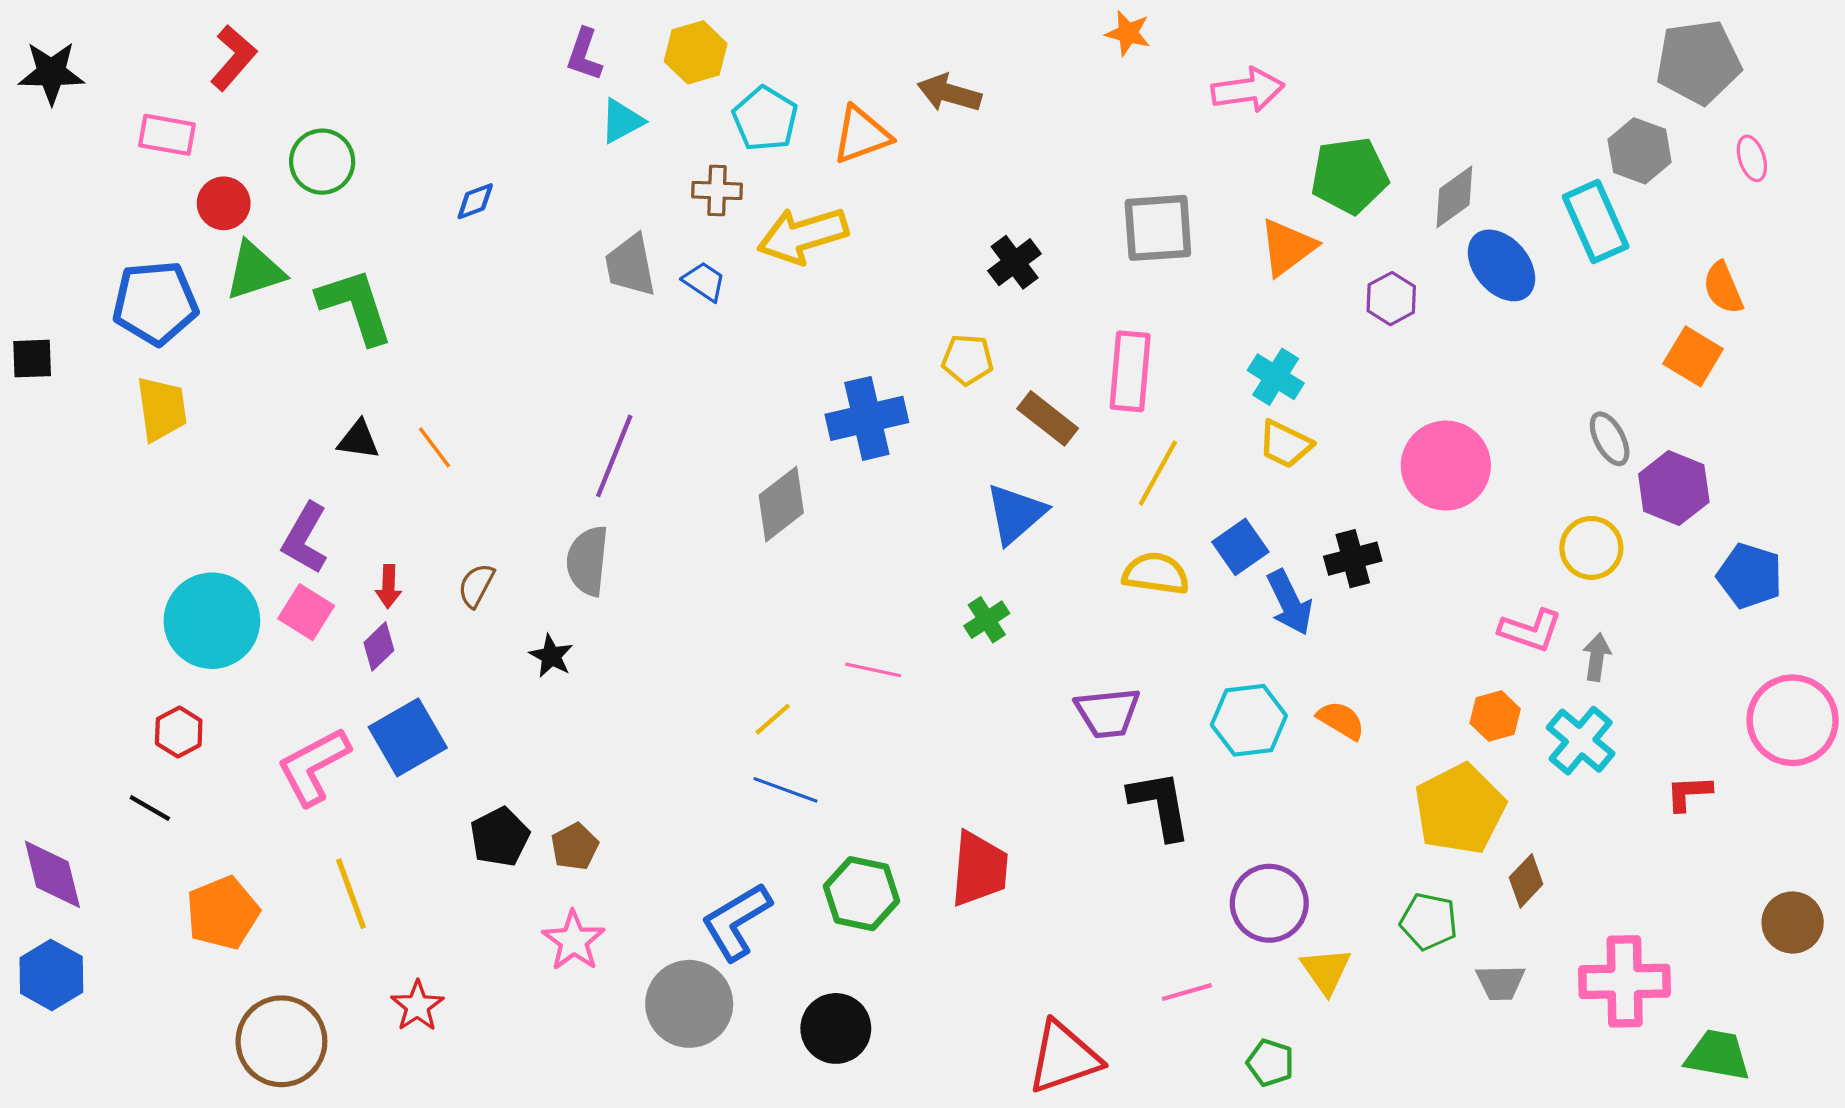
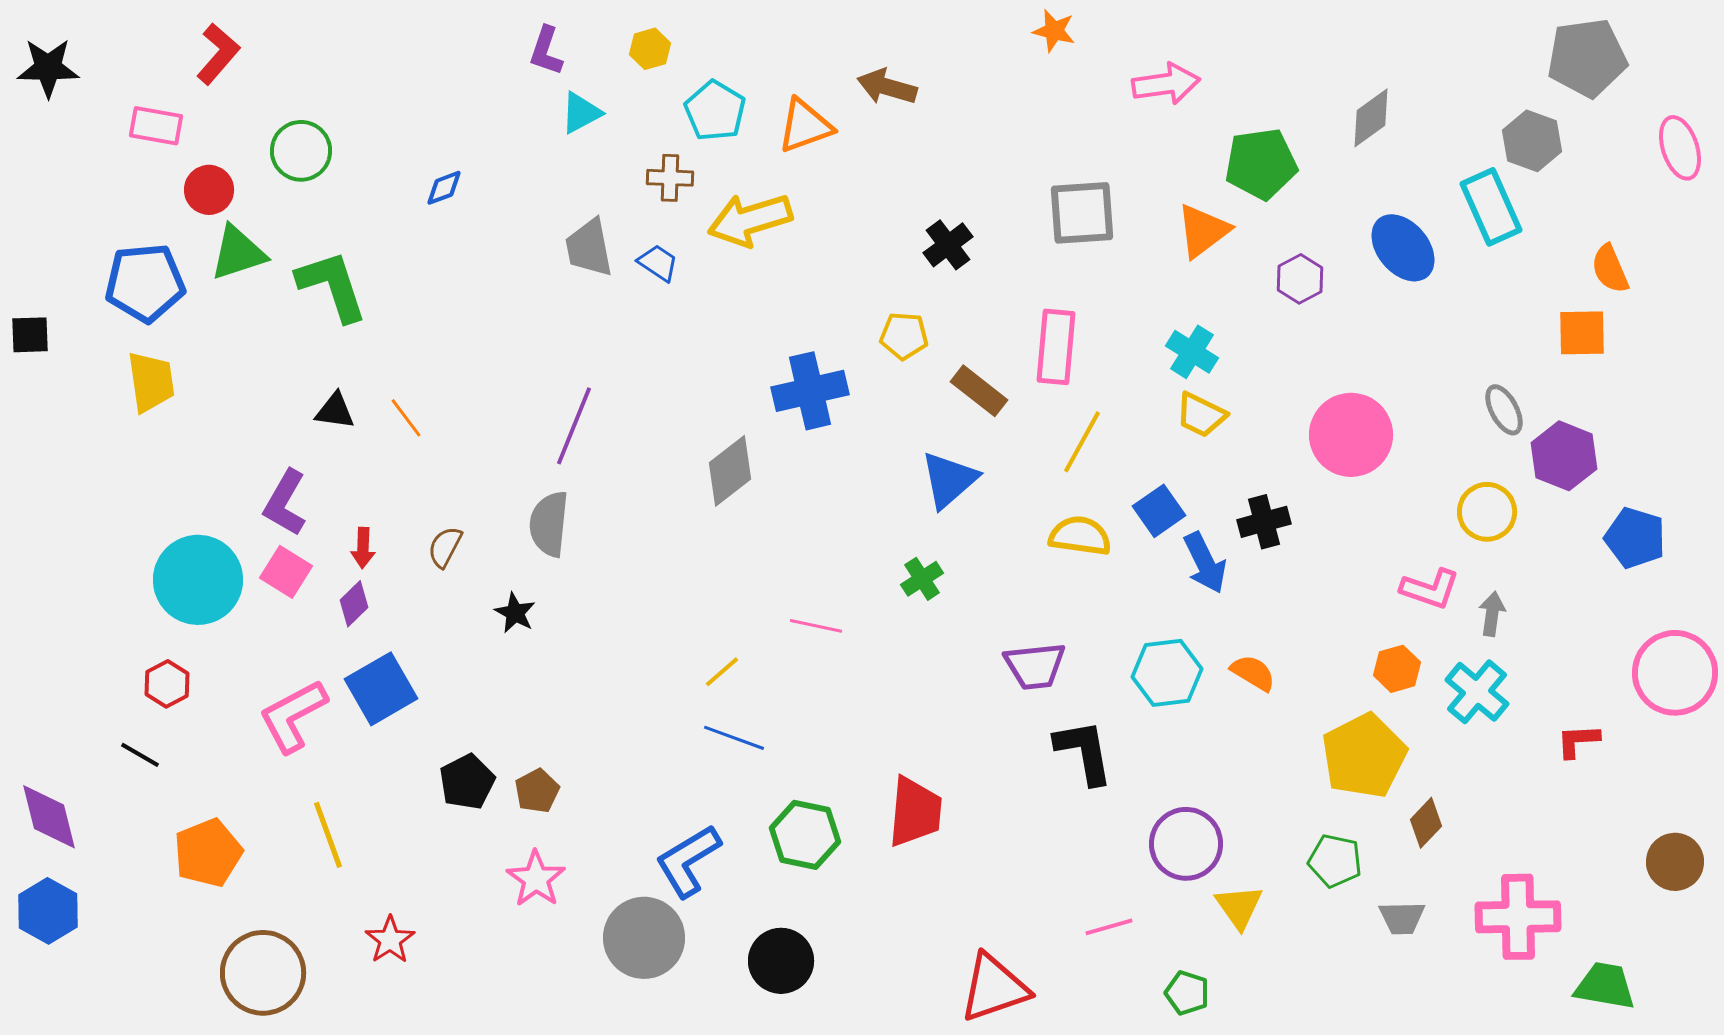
yellow hexagon: (696, 52) -> (650, 49), size x0.7
pink ellipse: (1752, 158) -> (1680, 148), moved, size x1.5
gray diamond: (1454, 197) -> (1371, 118), moved
orange square: (1693, 356) -> (1582, 333), turned -32

